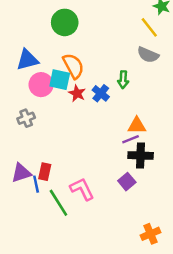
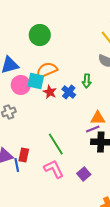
orange semicircle: (73, 66) -> (47, 70), turned -85
purple square: (127, 182) -> (84, 174), moved
green line: (58, 203) -> (56, 144), moved

